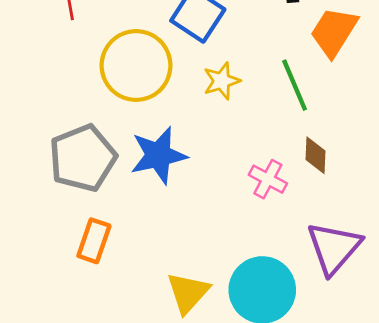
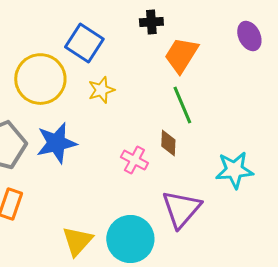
green line: (295, 85) -> (182, 105), moved

